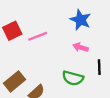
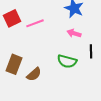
brown rectangle: (15, 81) -> (14, 64), turned -30

